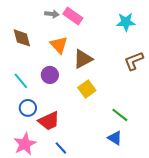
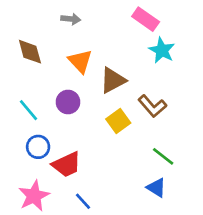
pink rectangle: (73, 16) -> (146, 19), moved
cyan star: (126, 22) -> (162, 50), moved, turned 30
brown L-shape: (134, 61) -> (152, 106), moved, turned -110

